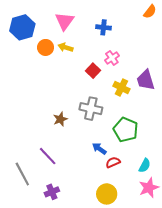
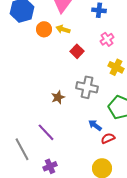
red square: (93, 71) -> (77, 51), moved

